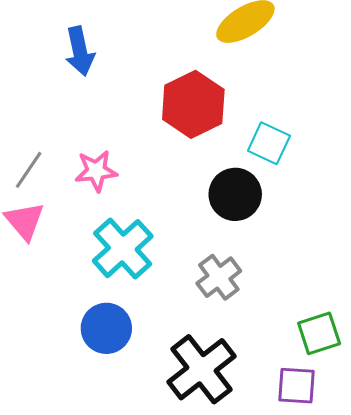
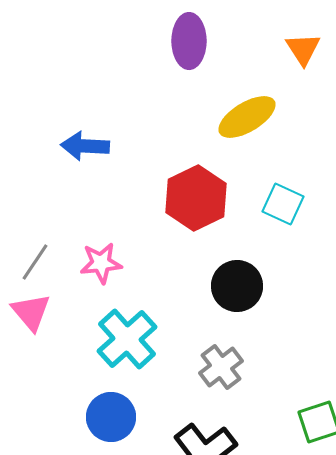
blue arrow: (80, 51) -> (85, 146), turned 105
cyan square: (269, 143) -> (283, 204), moved

